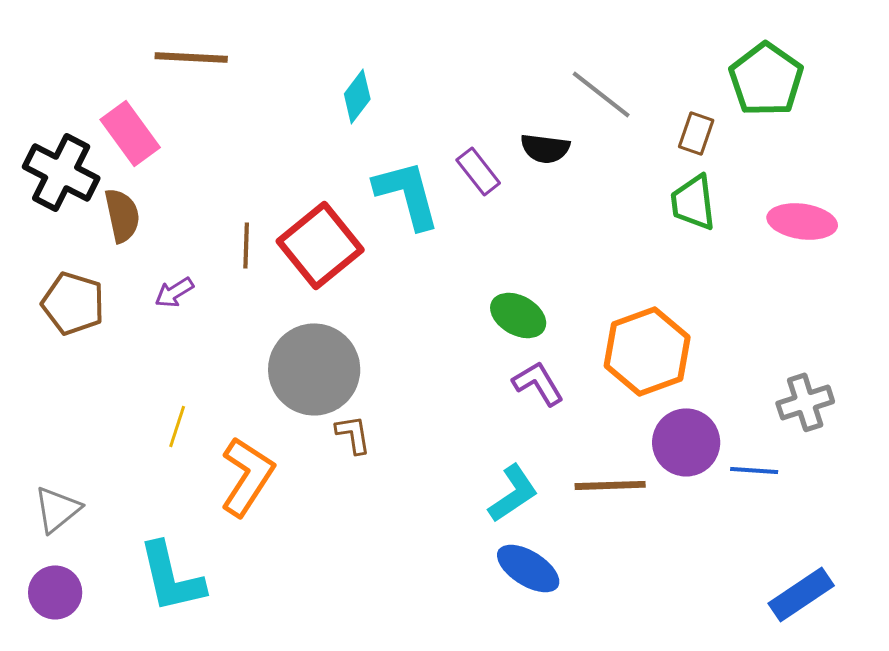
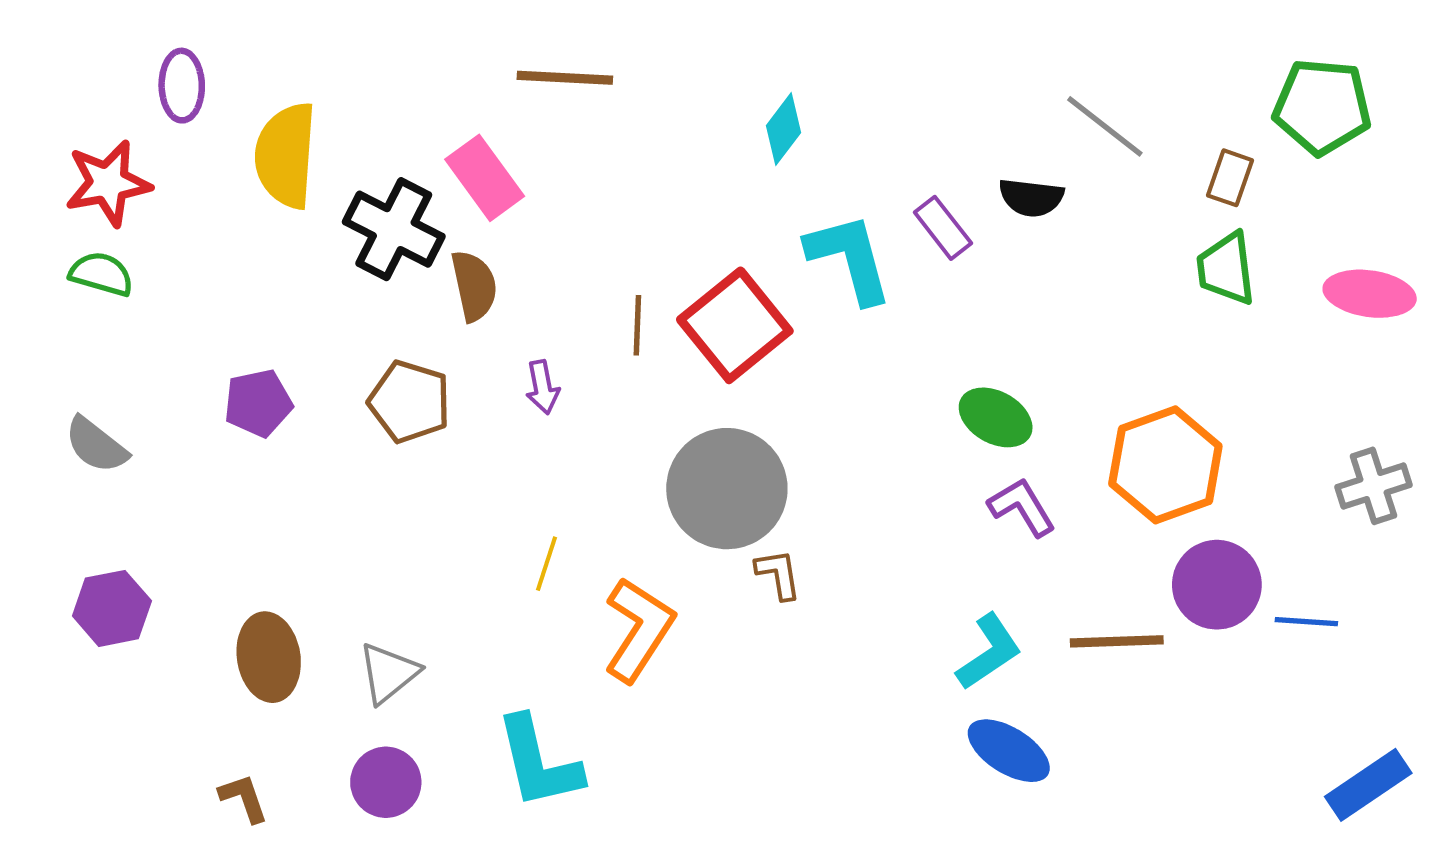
green pentagon: (766, 79) -> (1322, 107), turned -30
purple arrow: (174, 292) -> (543, 387), turned -69
gray cross: (805, 402) -> (1374, 486), moved

